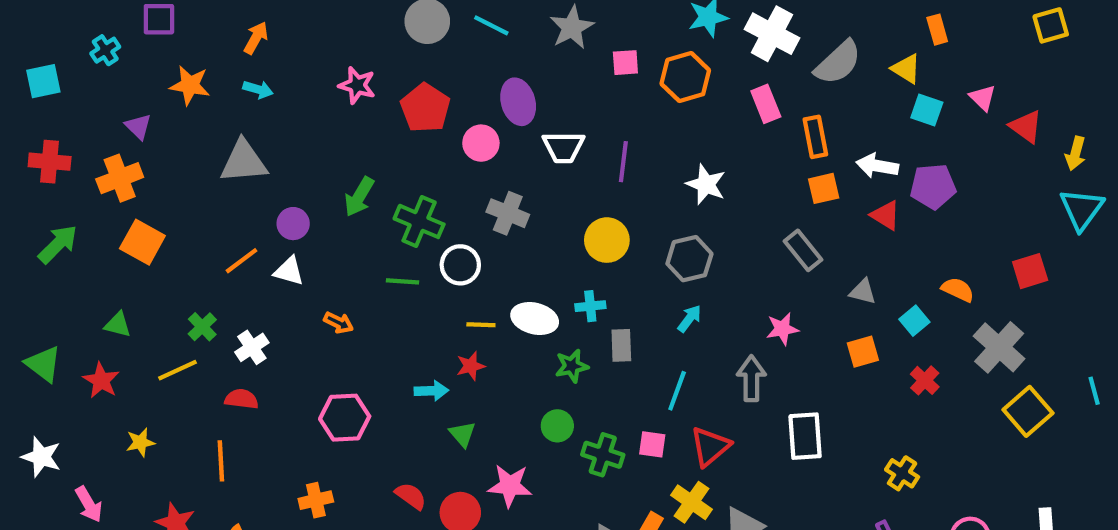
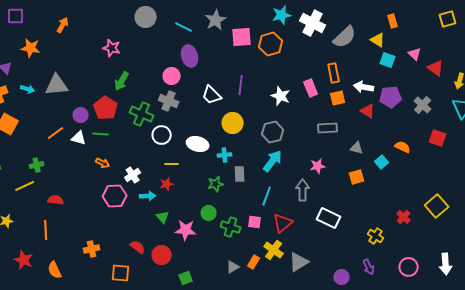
cyan line: (491, 25) -> (184, 27), moved
pink square: (625, 63) -> (242, 37), size x1.5
cyan arrow: (258, 89) -> (28, 89), moved
pink rectangle: (766, 104) -> (311, 88), moved
red pentagon: (425, 108) -> (106, 108), moved
white trapezoid: (564, 147) -> (212, 95), moved, turned 45
green arrow: (359, 197) -> (122, 81), moved
gray cross: (508, 213) -> (169, 101), moved
gray rectangle: (803, 250) -> (328, 128), turned -54
red square: (1030, 271) -> (438, 138), turned 36
green line: (403, 281) -> (101, 134), moved
white ellipse: (535, 319) -> (198, 144), moved
cyan arrow: (689, 319) -> (273, 161), size x1.6
green cross: (202, 327) -> (37, 165), turned 32
white cross: (252, 347) -> (133, 175), moved
gray cross: (999, 347) -> (423, 105), moved, size x0.7
red cross: (925, 380) -> (404, 217), moved
pink hexagon: (345, 418) -> (115, 196), moved
white rectangle: (805, 436) -> (329, 218), turned -60
pink star: (510, 486) -> (186, 230), moved

